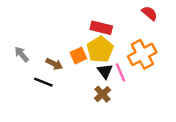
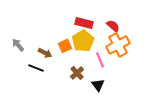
red semicircle: (150, 13) -> (113, 26), moved
black triangle: (105, 71) -> (98, 85), moved
brown cross: (102, 94) -> (77, 73), moved

